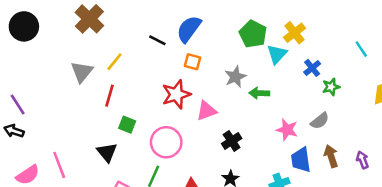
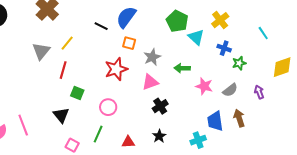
yellow cross: (295, 33) -> (220, 20), moved
cyan triangle: (277, 54) -> (196, 37), turned -30
blue cross: (312, 68) -> (224, 48), turned -32
gray star: (235, 77) -> (152, 57), moved
pink triangle: (206, 111) -> (150, 82), moved
pink star: (287, 130) -> (204, 86), moved
pink circle: (166, 142) -> (108, 107), size x0.7
purple arrow: (363, 160) -> (259, 92), moved

